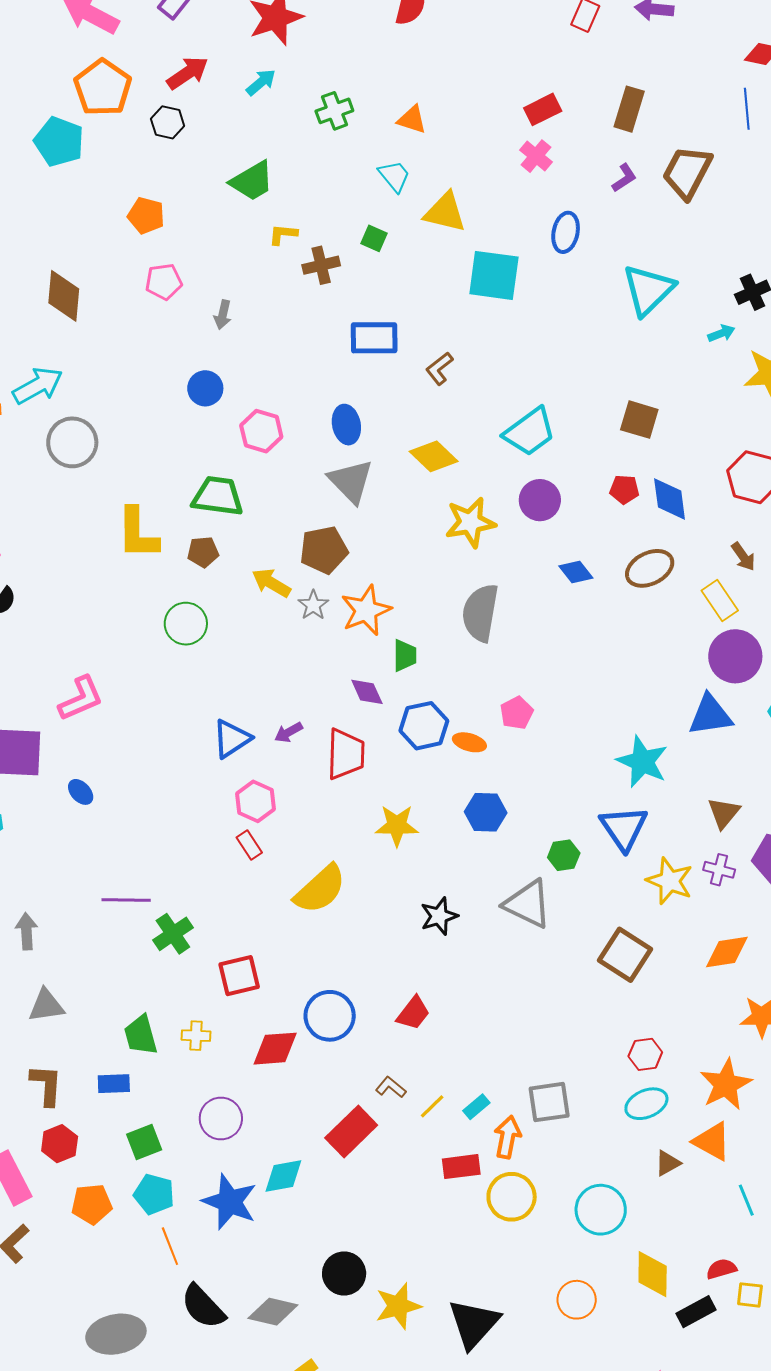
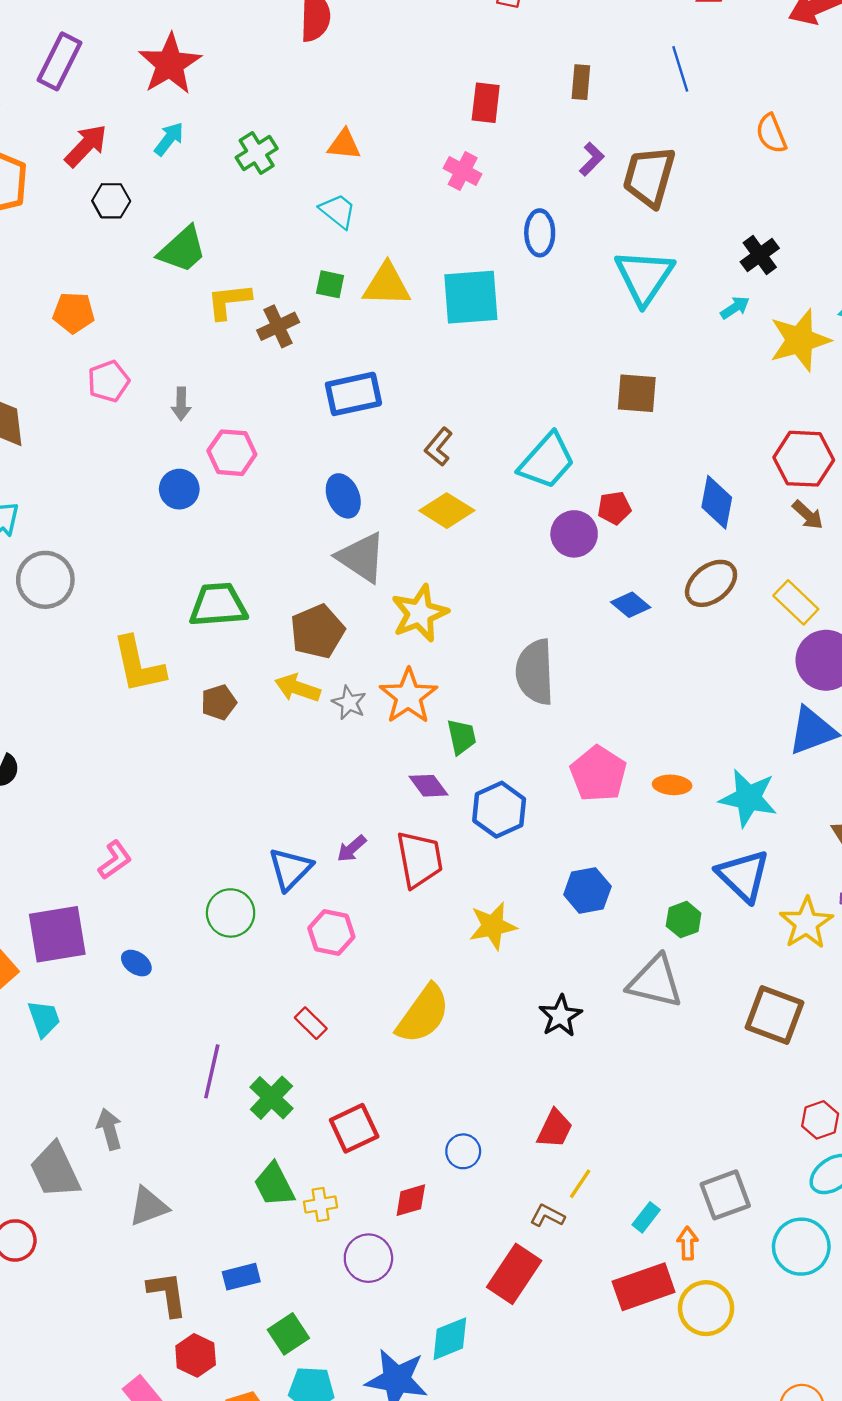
red rectangle: (543, 109) -> (486, 103), turned -45
brown rectangle: (629, 109) -> (581, 82), size x0.7
blue line: (747, 109) -> (680, 69), moved
black hexagon: (168, 122) -> (111, 201), moved
pink cross: (536, 156) -> (463, 171), moved
brown trapezoid: (687, 172) -> (649, 177), moved
yellow triangle: (445, 212) -> (387, 285), moved
yellow L-shape: (283, 234) -> (229, 301), size x1.4
brown L-shape: (439, 368) -> (439, 447), moved
brown square: (639, 420) -> (637, 393), moved
pink hexagon: (261, 431) -> (232, 453), moved
red pentagon: (624, 489) -> (614, 508), moved
blue diamond: (670, 499) -> (717, 502), turned 30
yellow star: (470, 522) -> (420, 613), moved
brown pentagon: (324, 550) -> (317, 631), moved
brown pentagon: (203, 552) -> (219, 702), moved
brown arrow: (743, 557) -> (808, 515), moved
green circle: (186, 624) -> (231, 913), moved
pink L-shape: (81, 699) -> (115, 860), size x0.7
pink pentagon: (517, 713) -> (598, 774), size x1.5
orange ellipse: (469, 742) -> (672, 785), moved
red rectangle: (249, 845) -> (311, 1023), moved
yellow star: (670, 881) -> (806, 923), turned 30
purple line: (126, 900) -> (212, 1071), turned -66
blue circle: (330, 1016) -> (463, 1151), size x0.6
green trapezoid: (141, 1035) -> (274, 1185), moved
red diamond: (275, 1049) -> (411, 1200), size x0.7
yellow line: (432, 1106) -> (580, 1184), moved
purple circle: (221, 1118) -> (368, 1258), moved
orange arrow: (507, 1137) -> (688, 1243), size x0.7
red rectangle: (461, 1167) -> (644, 1287), size x1.4
cyan circle: (601, 1210) -> (801, 1247), moved

